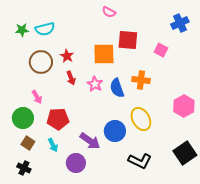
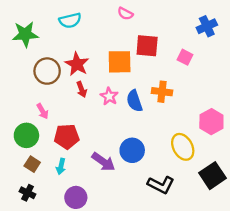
cyan semicircle: (45, 29) -> (70, 20), moved
green star: (22, 30) -> (25, 34), size x1.6
red star: (67, 56) -> (77, 64), size x1.5
yellow ellipse: (141, 119) -> (183, 147), moved
cyan arrow: (53, 145) -> (61, 166), turned 40
purple circle: (76, 163) -> (76, 197), moved

